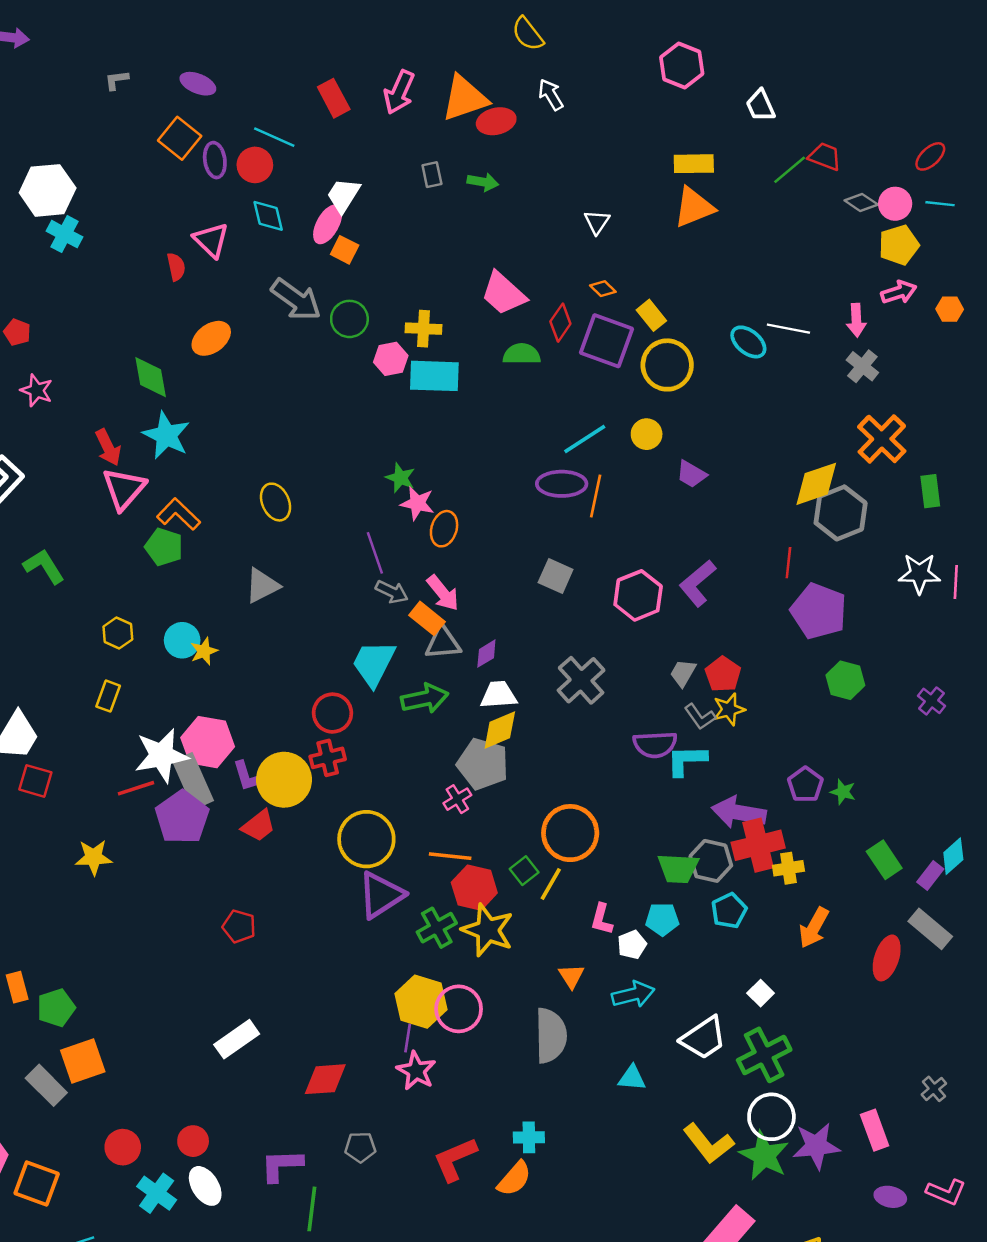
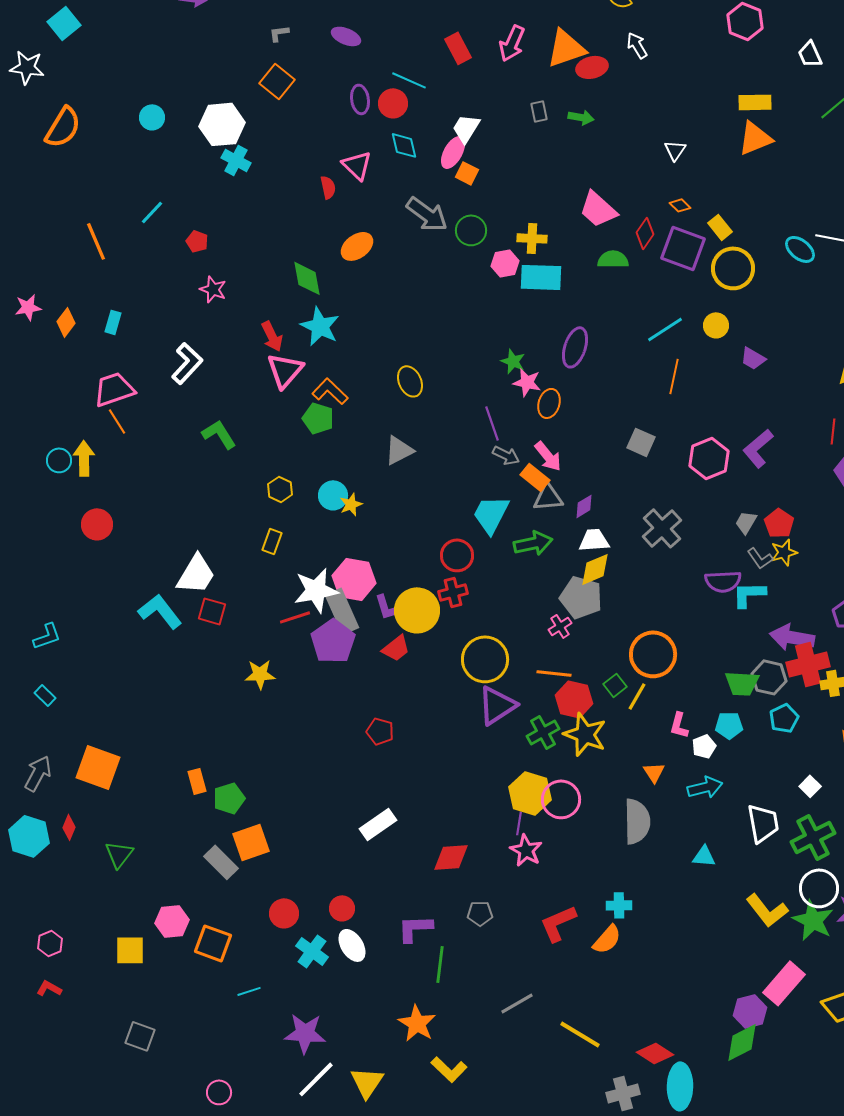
orange square: (180, 138) -> (277, 81), moved
purple ellipse: (562, 484) -> (575, 347), moved, turned -72
white trapezoid: (704, 1038) -> (763, 823), turned -66

